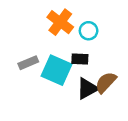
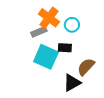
gray rectangle: (28, 63) -> (39, 32), moved
black triangle: (87, 89) -> (72, 83), moved

